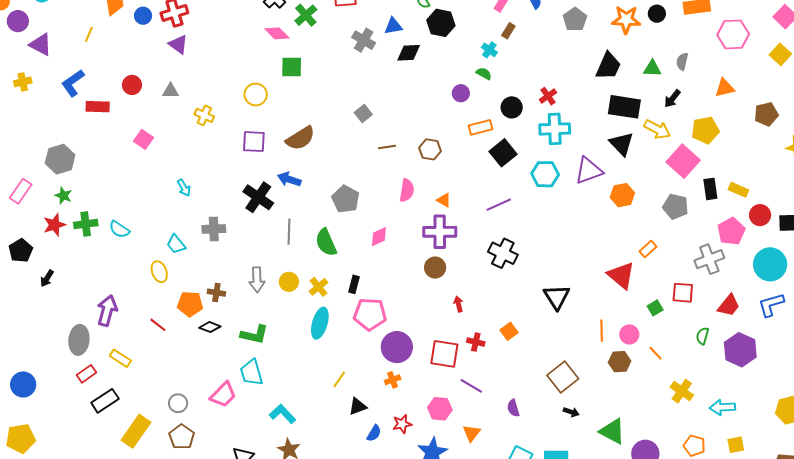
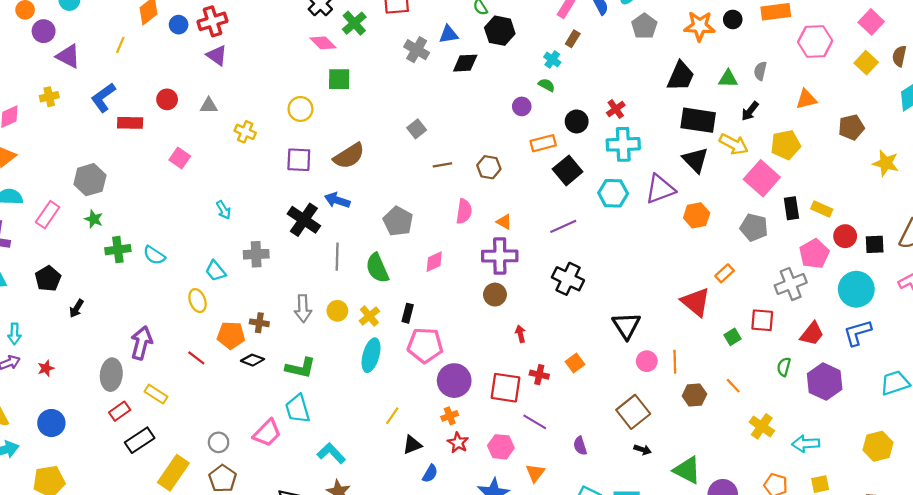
red star: (54, 225) -> (46, 368), moved, size x0.7
pink circle: (629, 334) -> (647, 361), moved
red star: (402, 424) -> (458, 443), moved, turned -30

